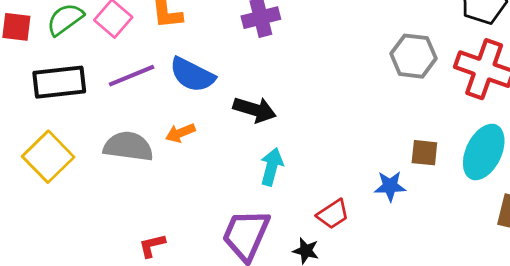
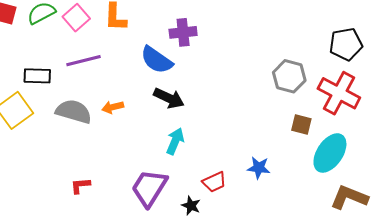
blue semicircle: (192, 75) -> (157, 60), moved
black rectangle: (59, 82) -> (37, 76), moved, size x0.7
brown square: (424, 153) -> (301, 124), moved

